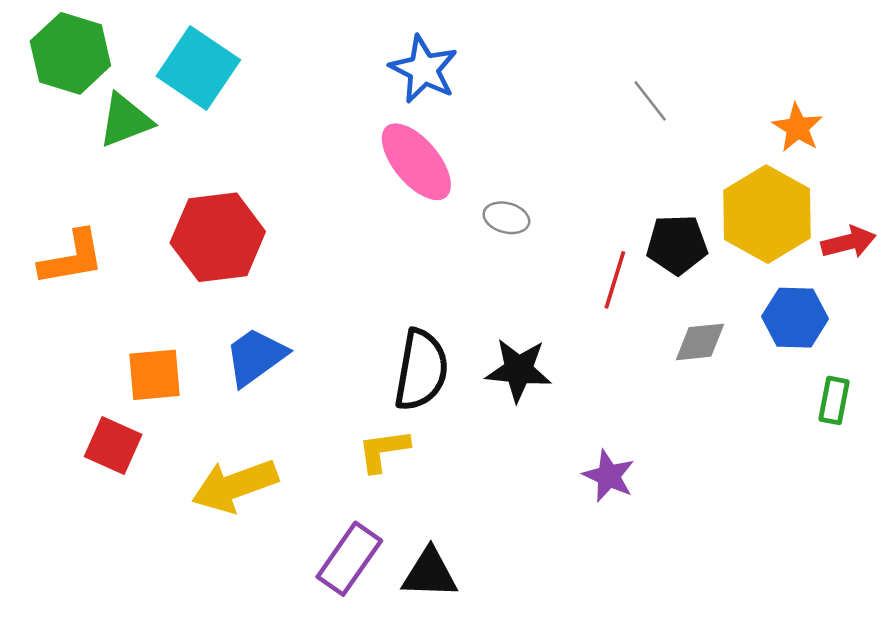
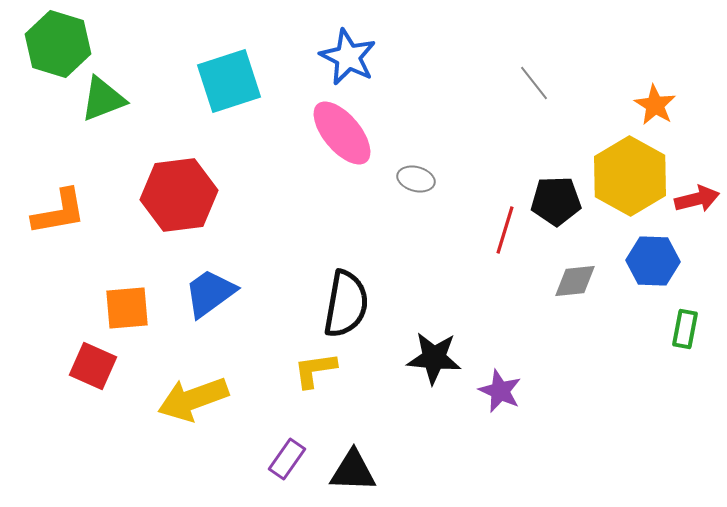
cyan square: (198, 68) -> (229, 81), moved, turned 38
black star: (519, 370) -> (434, 358), moved
purple rectangle: (349, 559) -> (287, 459), size x0.7

